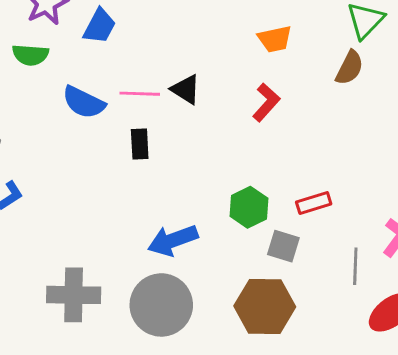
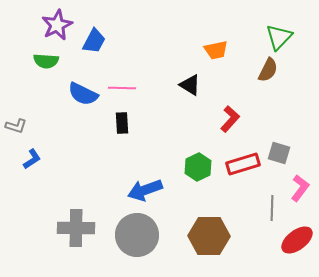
black triangle: (186, 89) -> (190, 85), moved
red L-shape: (266, 102) -> (230, 119), moved
red rectangle: (314, 203) -> (243, 164), size x1.4
gray square: (283, 246) -> (279, 153), moved

